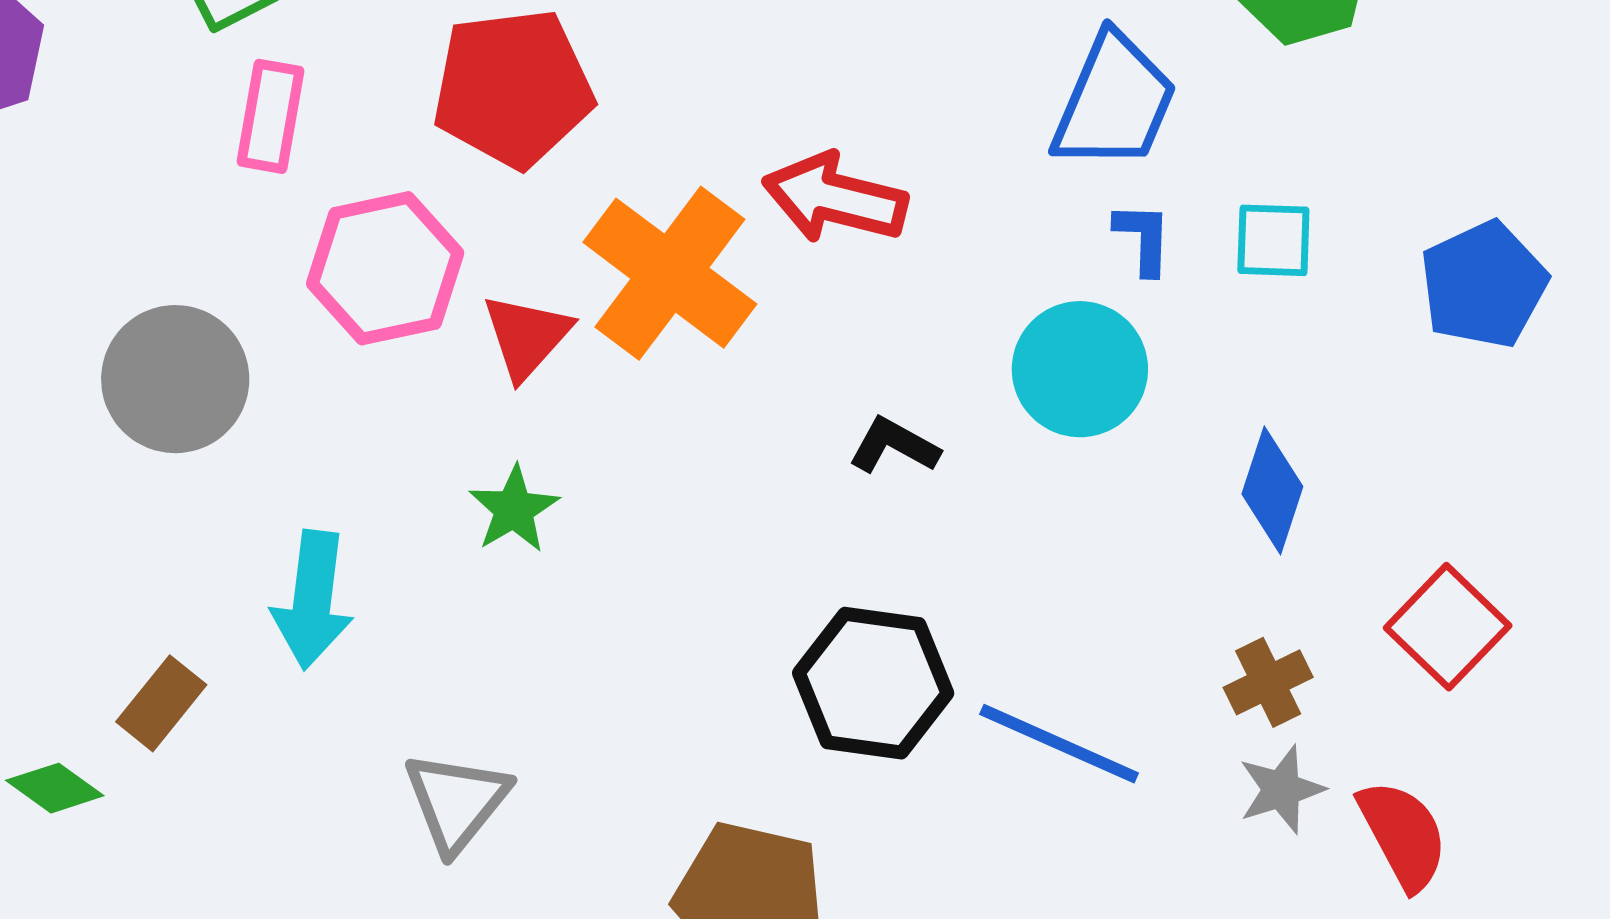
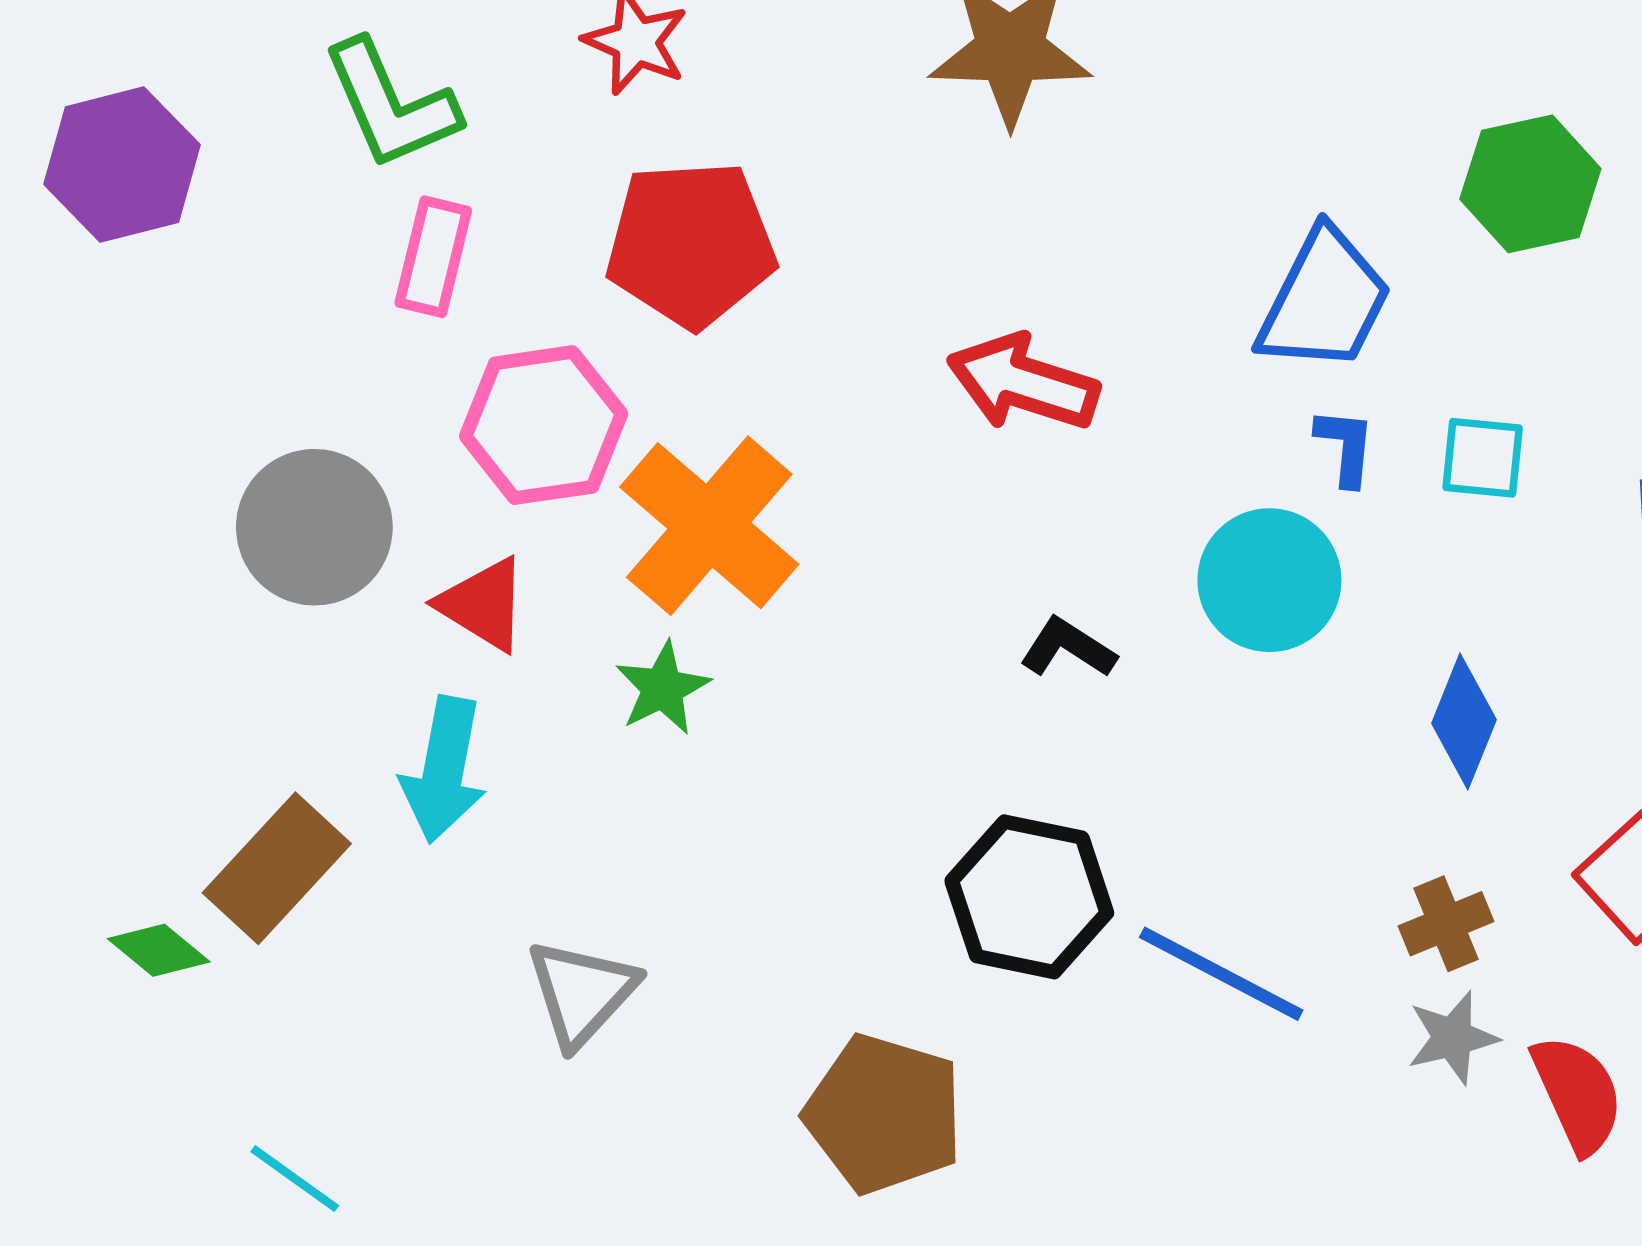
orange cross: (670, 273) -> (709, 526), moved
red triangle: (527, 336) -> (483, 604), moved, turned -44
brown rectangle: (161, 703) -> (277, 868), size x1.5

